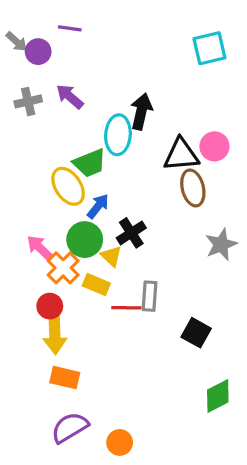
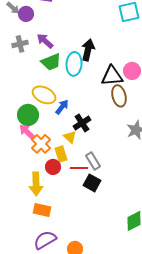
green trapezoid: (90, 163) -> (51, 62), moved
yellow ellipse: (68, 186) -> (44, 95), turned -30
green circle: (85, 240) -> (28, 115), moved
yellow rectangle: (96, 284) -> (61, 154), turned 49
gray rectangle: (150, 296) -> (93, 161), turned -36
red circle: (50, 306) -> (53, 167), moved
black square: (196, 333) -> (92, 183), moved

